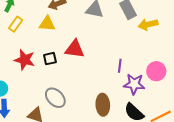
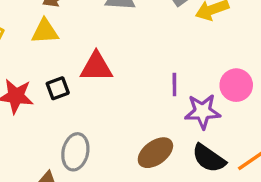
gray ellipse: (55, 98) -> (75, 152), turned 65
brown ellipse: (103, 105) -> (155, 153), turned 65

